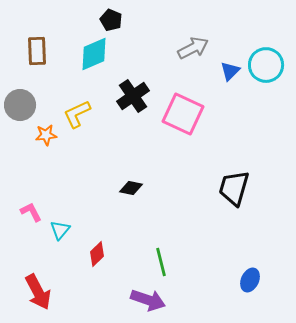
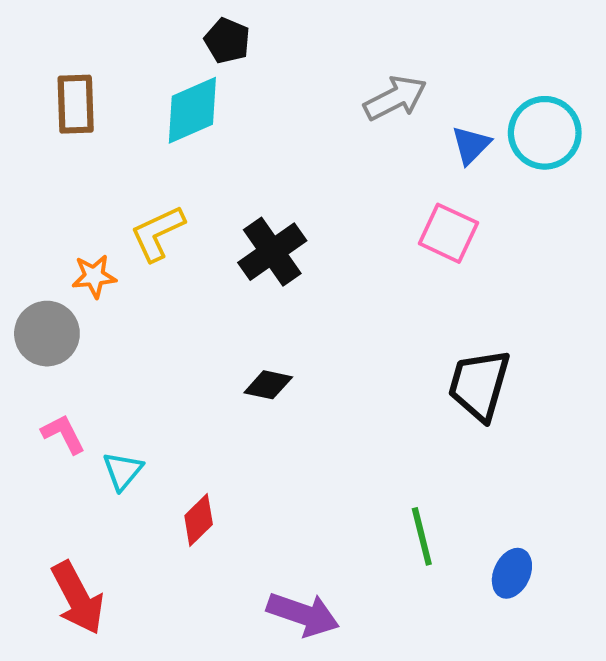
black cross: (133, 96) -> (272, 252), moved
gray circle: (20, 105) -> (47, 334), moved
pink square: (183, 114) -> (448, 233), moved, size x0.7
green line: (161, 262) -> (422, 536), moved

